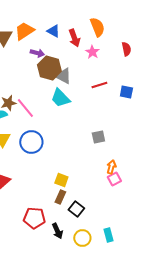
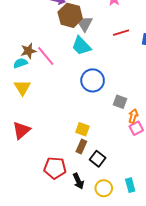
gray triangle: (63, 76) -> (84, 23), turned 30
gray square: (98, 137) -> (120, 102), moved, turned 32
blue circle: (31, 142) -> (93, 80), moved

